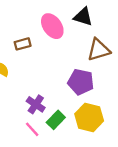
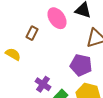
brown rectangle: (23, 44) -> (32, 33), turned -48

